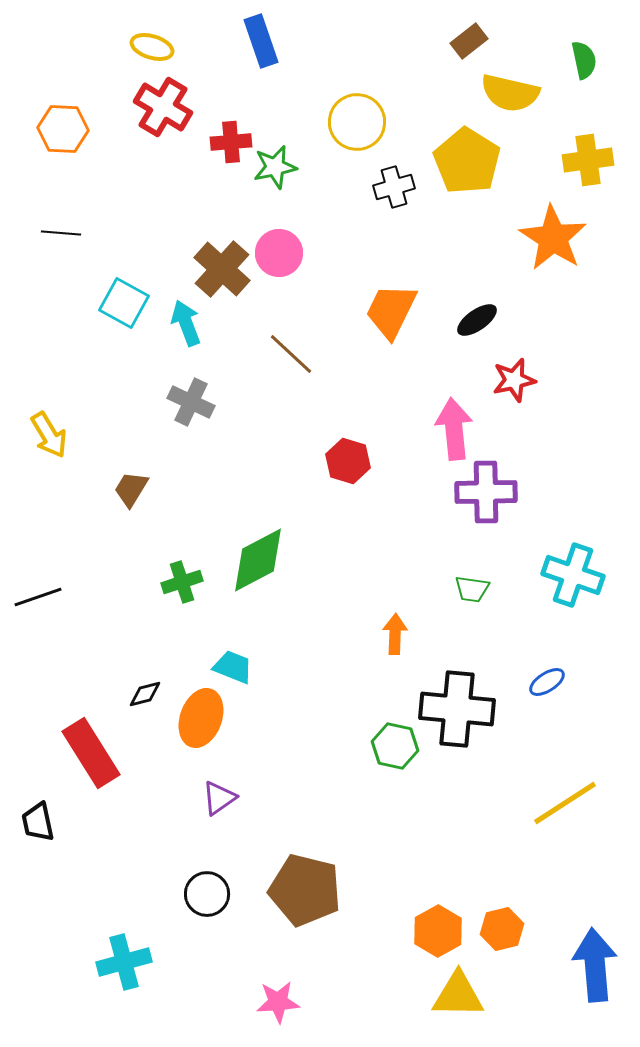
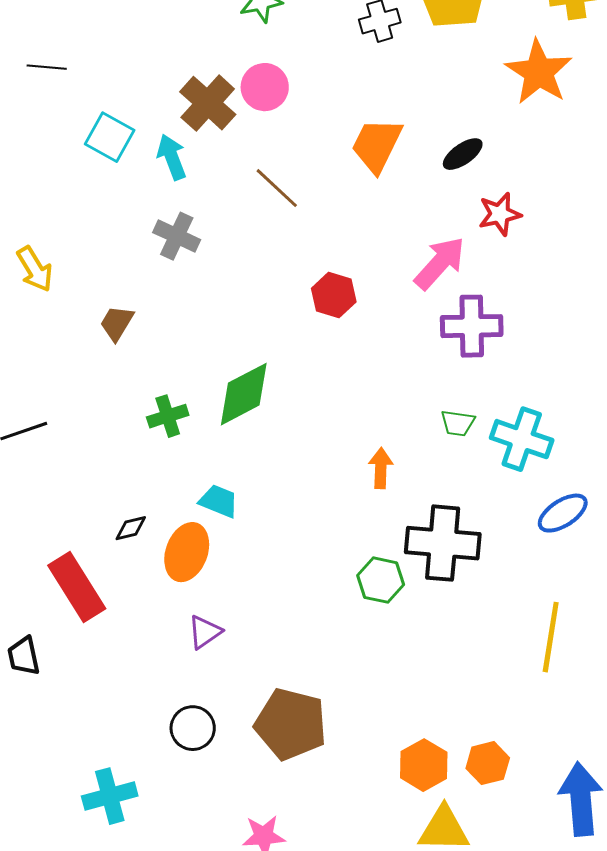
pink arrow: (454, 429) -> (440, 263), turned 48
cyan cross: (573, 575) -> (522, 439), moved
blue ellipse: (547, 682) -> (563, 513), moved, size x1.4
yellow line: (565, 803) -> (551, 637), turned -48

